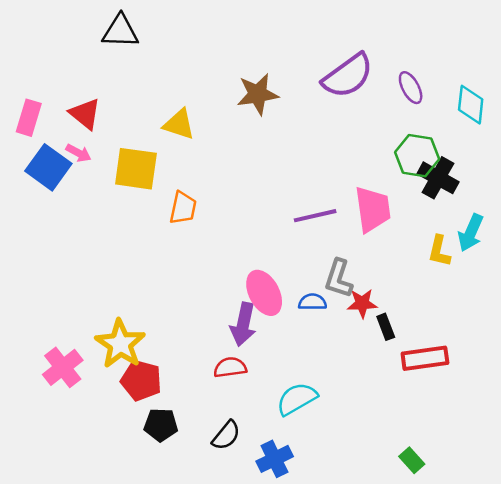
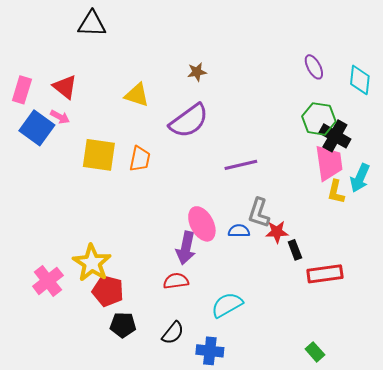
purple semicircle: (348, 76) -> (189, 121), moved
brown star: (258, 94) -> (197, 72), size x0.6
yellow square: (136, 169) -> (99, 155), moved
pink trapezoid: (373, 209) -> (329, 163), moved
blue cross: (275, 459) -> (210, 351), turned 32

